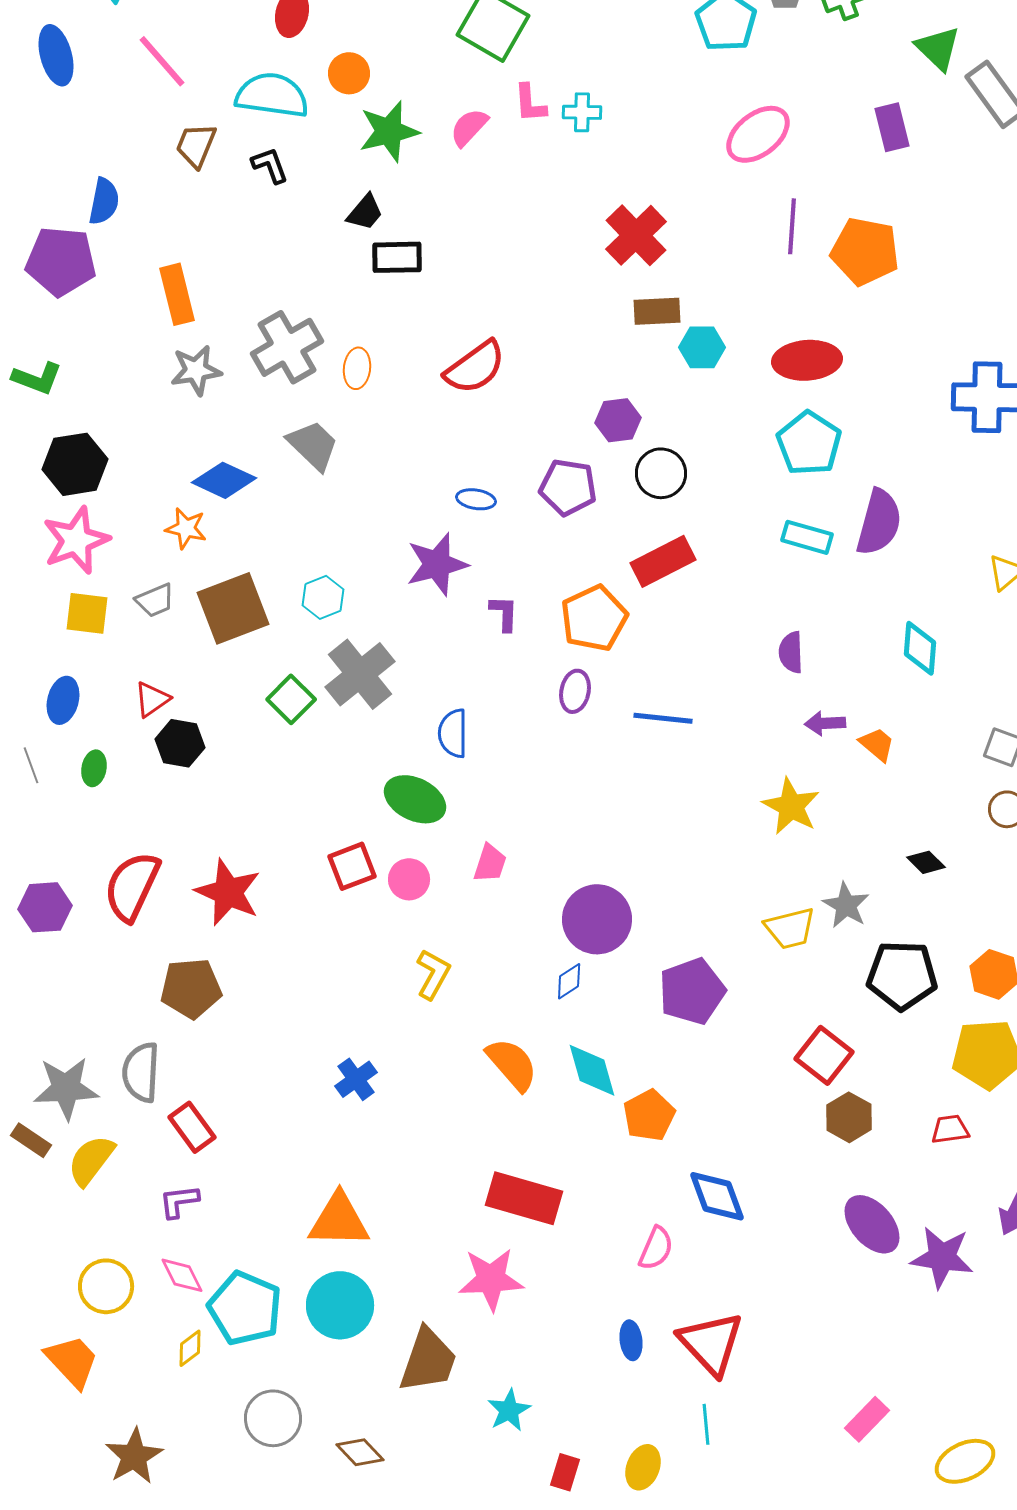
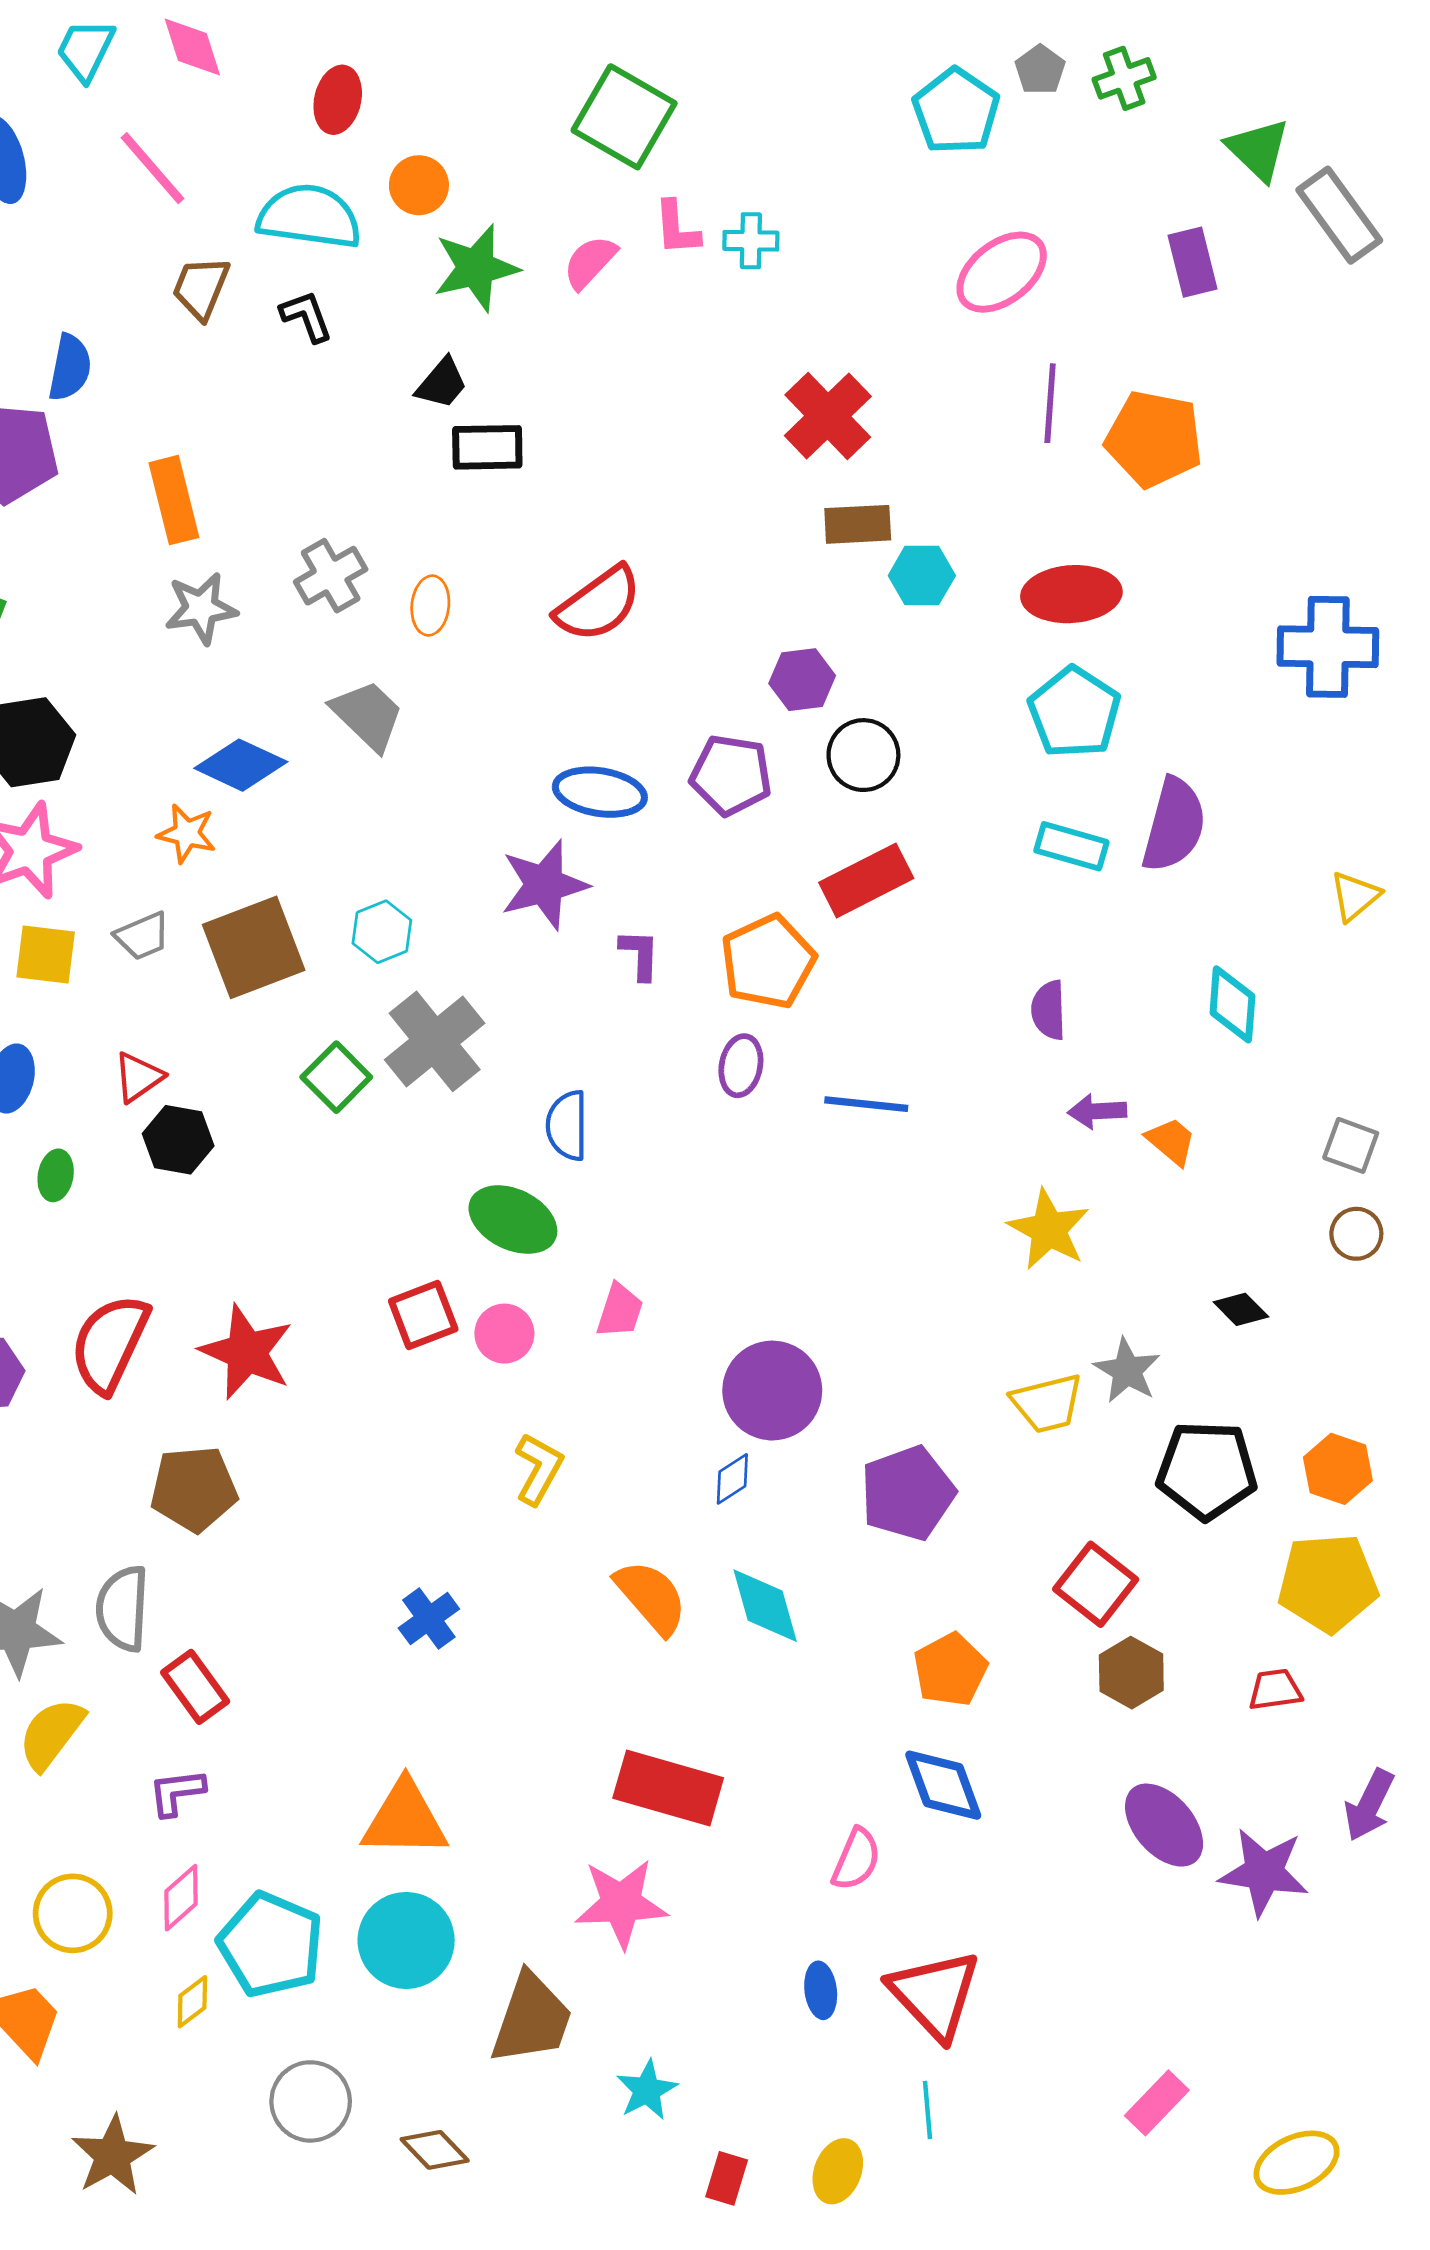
gray cross: (287, 347) -> (331, 576), size x0.7
blue ellipse: (476, 499) -> (600, 792), size x1.6
orange pentagon: (649, 1115) -> (950, 1670), moved
pink diamond: (182, 1275) -> (181, 1898), turned 75

